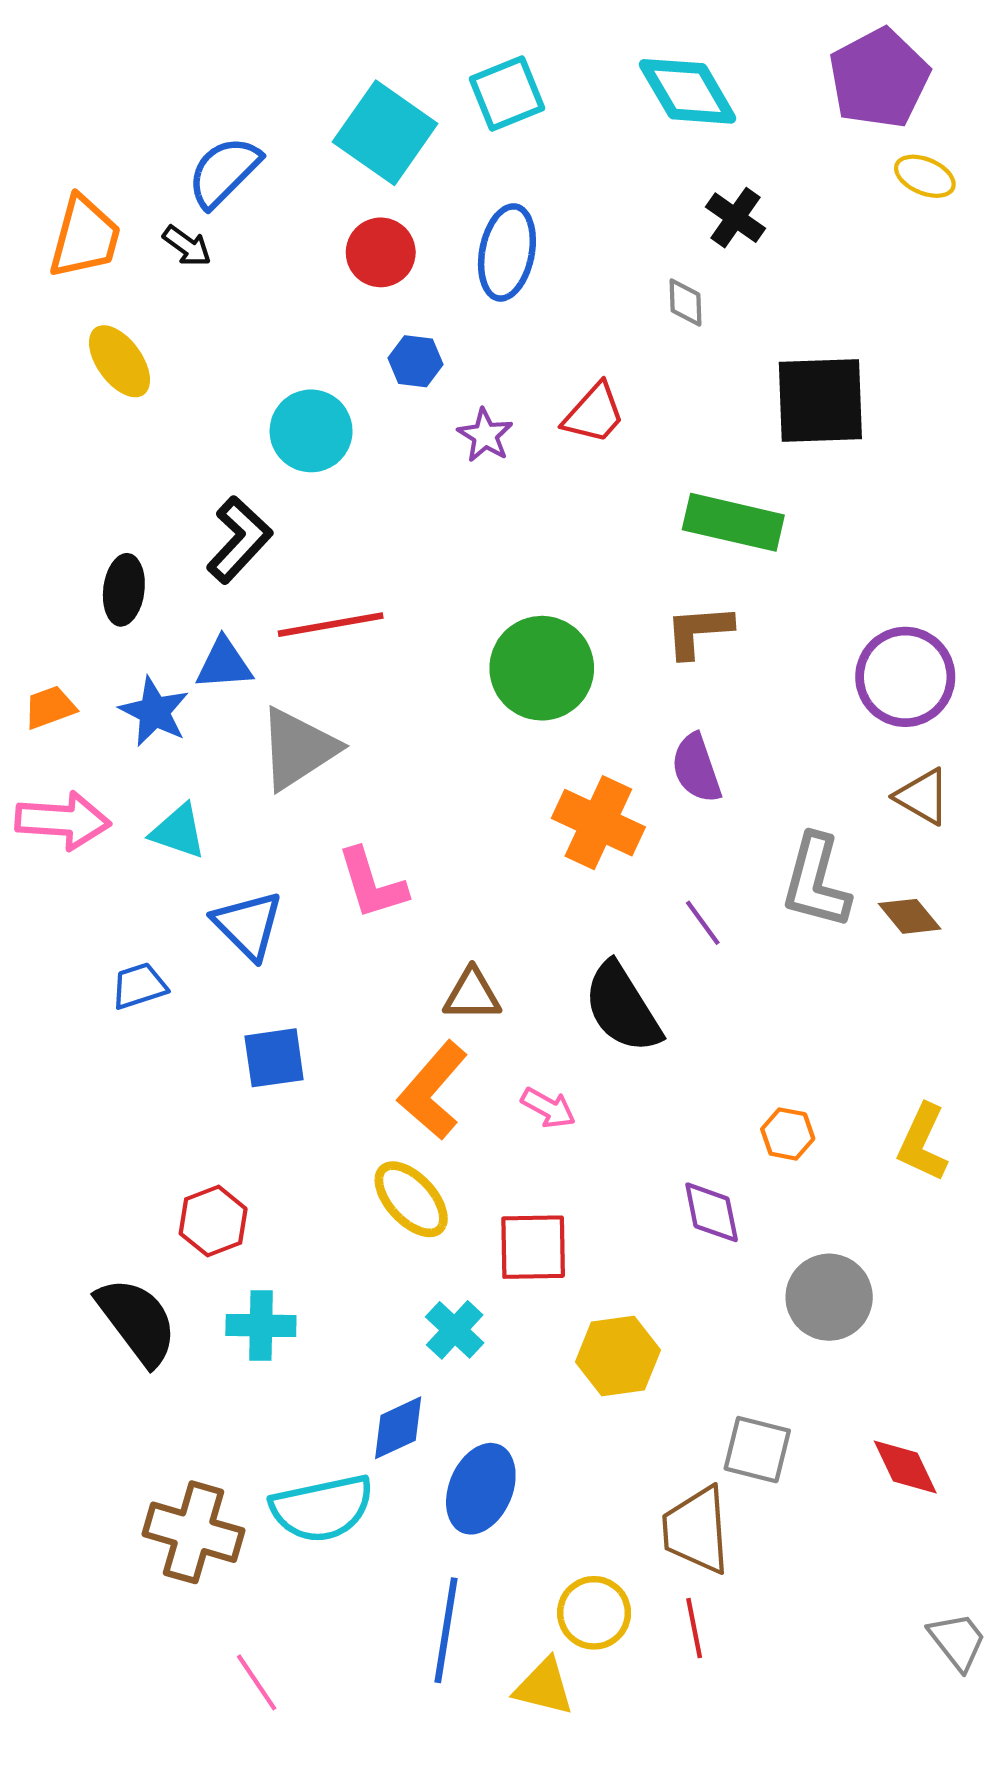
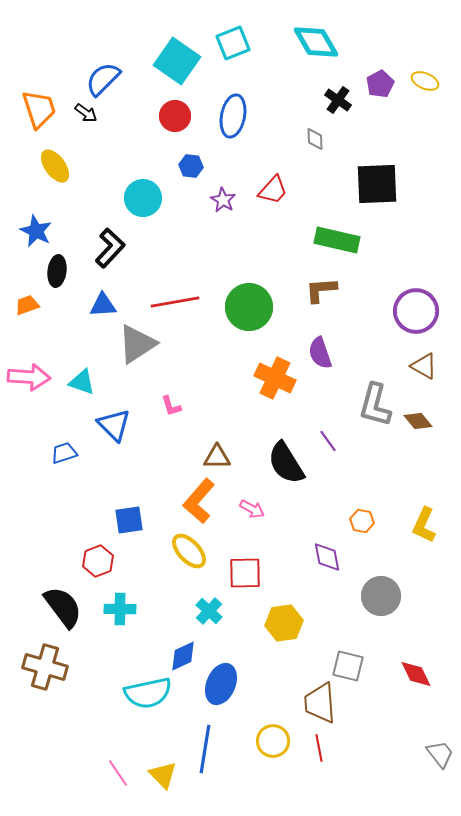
purple pentagon: (879, 78) -> (380, 84), moved, size x0.6
orange trapezoid: (85, 237) -> (39, 109), turned -33
red line: (331, 625) -> (175, 302), moved
orange trapezoid: (50, 707) -> (27, 305), moved
blue star: (154, 712) -> (36, 231), moved
pink L-shape: (372, 884) -> (171, 406), size x0.6
purple line: (703, 923) -> (328, 441), moved
blue square: (274, 1058) -> (129, 520), moved
brown cross: (194, 1532) -> (45, 667), moved
yellow triangle: (544, 1687) -> (163, 775), moved, turned 32

